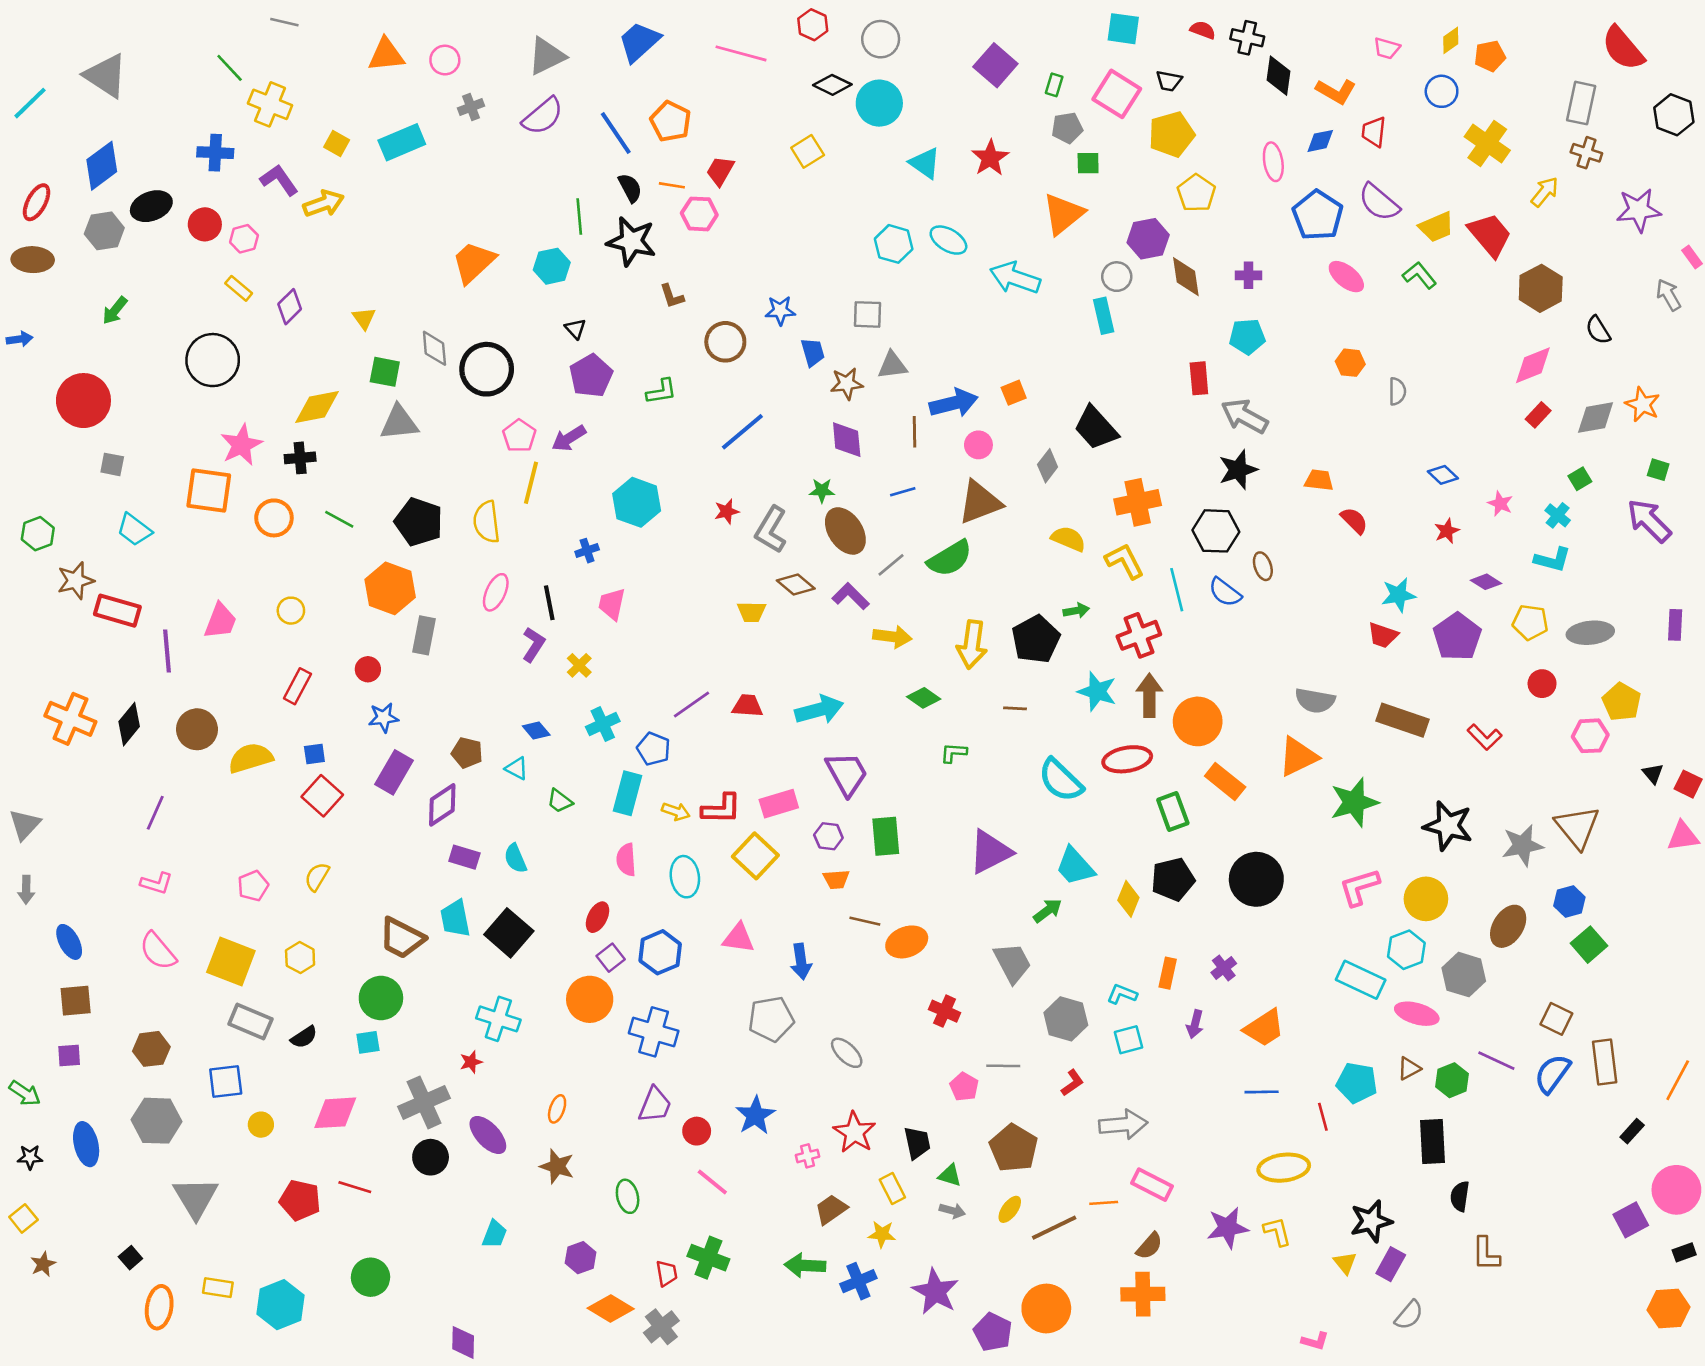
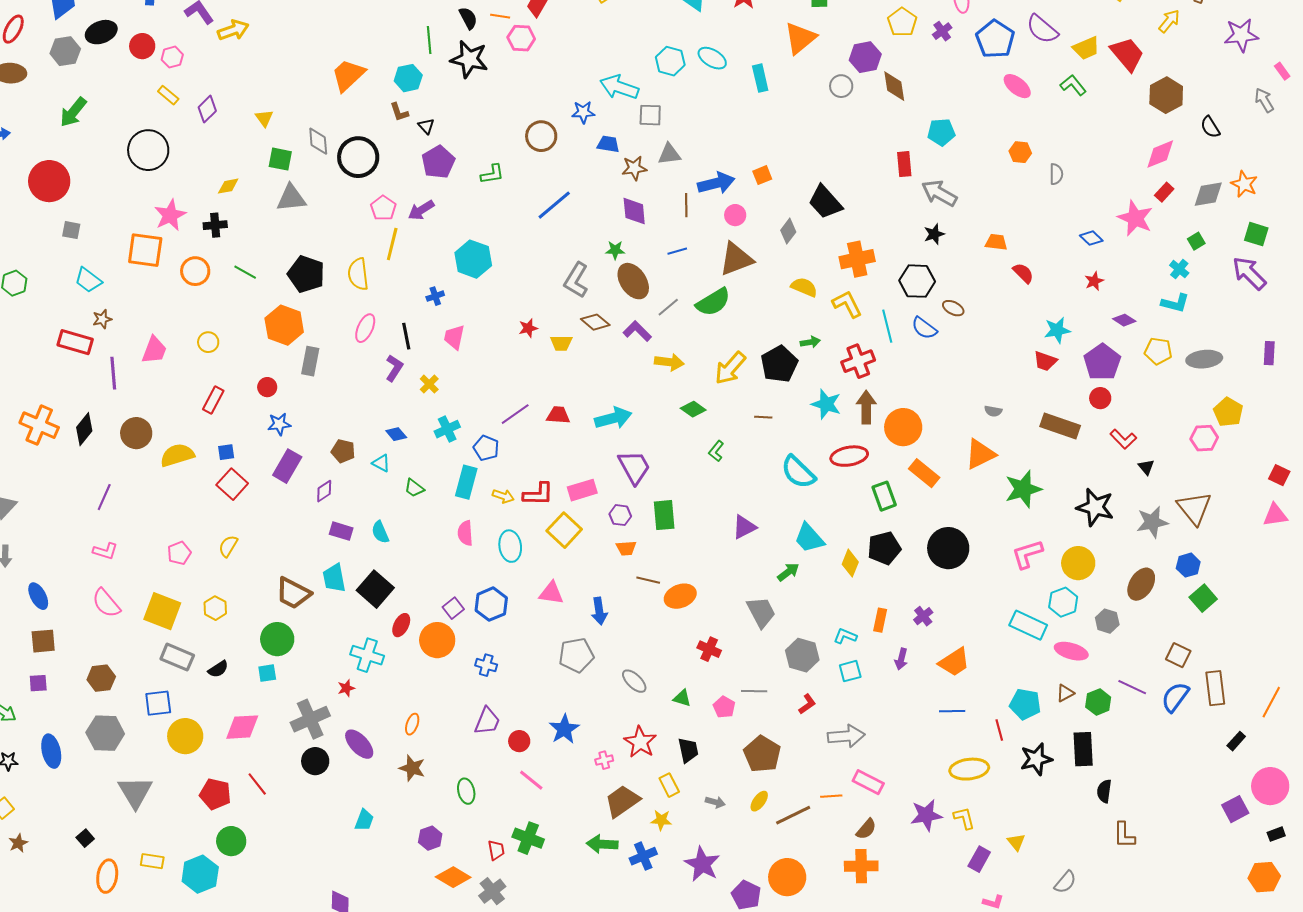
purple cross: (1248, 275) -> (942, 31), moved, turned -36
cyan arrow: (1015, 278) -> (619, 87), moved
brown L-shape: (672, 296) -> (399, 112), moved
green arrow: (115, 310) -> (73, 112), size x1.4
cyan rectangle: (1104, 316) -> (760, 78), moved
blue trapezoid: (813, 352) -> (608, 144), turned -65
yellow diamond: (317, 407) -> (228, 186), size x0.6
black star: (1238, 470) -> (934, 234), size x0.7
green square: (1658, 470) -> (1256, 234), size x1.4
pink star: (1500, 504) -> (1135, 218), moved, size x1.8
red star: (727, 511) -> (528, 328), moved
brown ellipse: (1263, 566) -> (953, 308), turned -45
brown star: (76, 581) -> (102, 319), moved, size x0.7
yellow arrow: (972, 644) -> (730, 368), turned 33
red circle: (1542, 684) -> (1100, 398), moved
gray semicircle: (1315, 701) -> (993, 411), size x0.6
green L-shape: (954, 753) -> (716, 451), turned -55
black triangle: (1653, 774) -> (1146, 467), moved
purple diamond: (442, 805) -> (324, 491), size x0.7
purple triangle: (990, 852) -> (744, 527), size x0.7
red ellipse: (598, 917) -> (401, 625), moved
gray hexagon: (1464, 975) -> (1107, 621), size x0.7
blue cross: (654, 1032) -> (486, 665), size x0.6
yellow circle: (261, 1125) -> (185, 736), size x1.8
green triangle: (950, 1175) -> (682, 698), moved
red line: (355, 1187) -> (257, 784), turned 35
brown trapezoid: (831, 1209) -> (622, 801), size x1.4
black star: (1371, 1221) -> (1036, 759), moved
purple rectangle: (1391, 1264) -> (979, 859), moved
green circle: (371, 1277) -> (231, 841), moved

